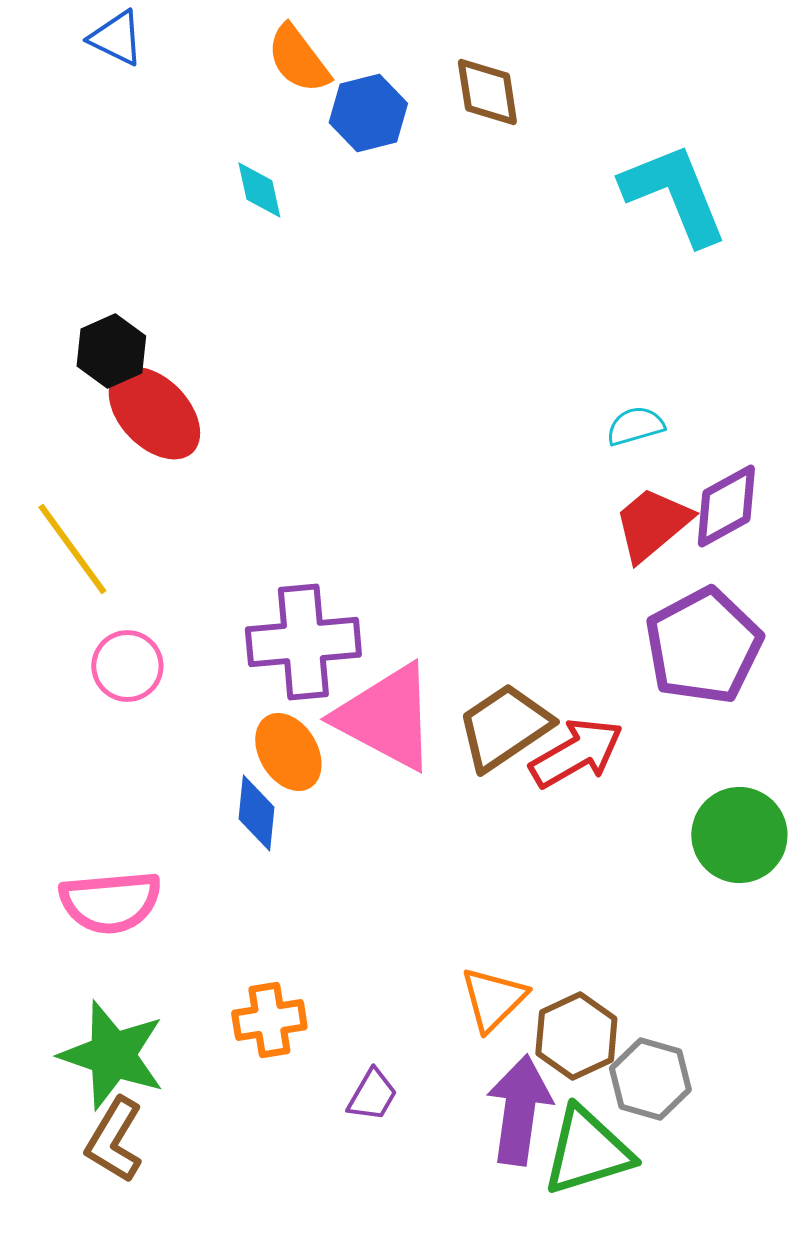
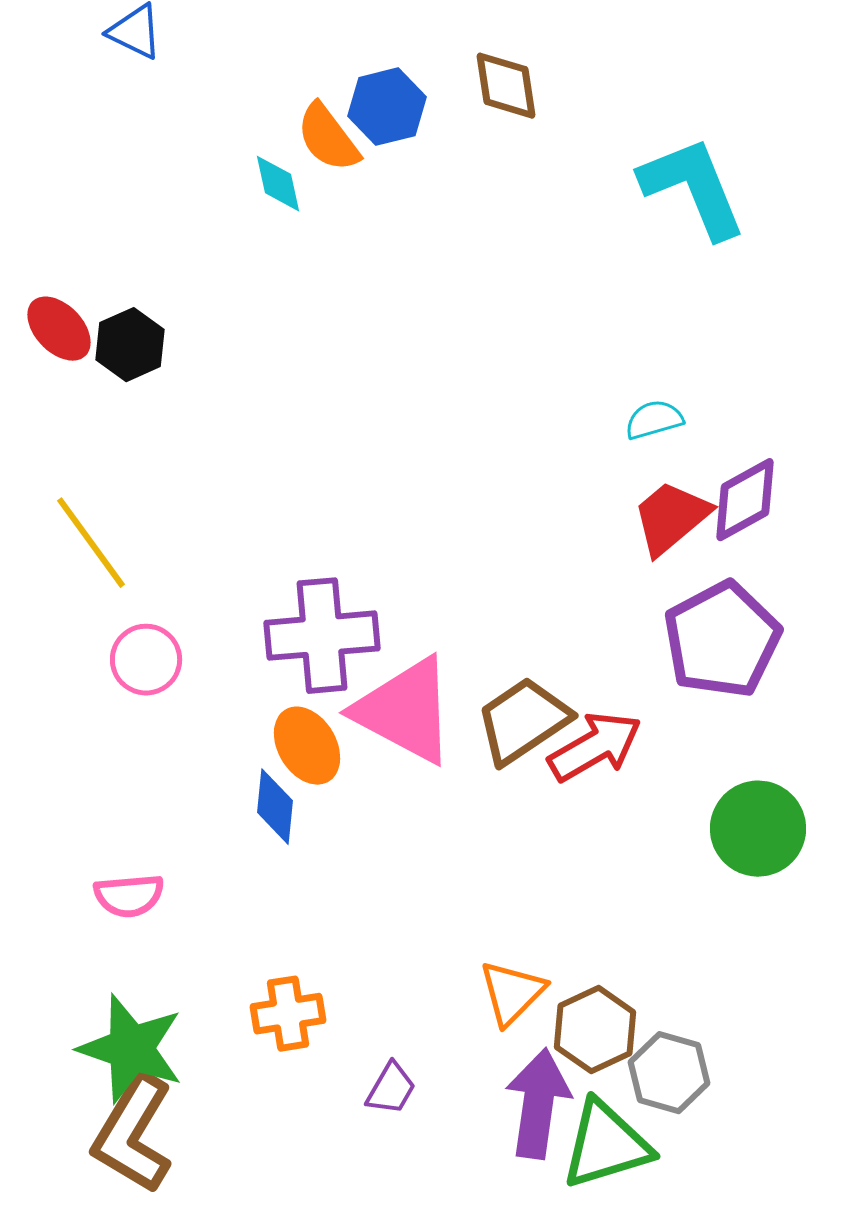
orange semicircle: (298, 59) -> (328, 138), moved
red ellipse: (154, 413) -> (59, 329), moved, size x0.7
pink semicircle: (110, 902) -> (129, 896), size x0.7
brown L-shape: (114, 1140) -> (133, 1134), size x1.4

